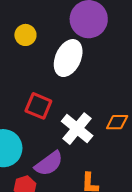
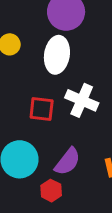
white cross: (77, 129) -> (82, 100), moved

